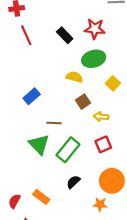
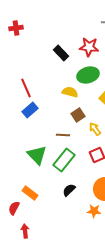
red line: (26, 35) -> (26, 88), moved
yellow arrow: (101, 117) -> (95, 129), turned 48
brown line: (54, 123) -> (63, 135), moved
orange rectangle: (41, 197) -> (30, 193), moved

